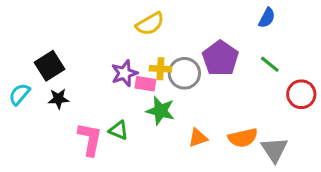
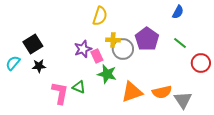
yellow semicircle: (150, 24) -> (100, 16), turned -42
yellow cross: (160, 69) -> (113, 40), moved
pink rectangle: (145, 84) -> (97, 56), turned 56
orange triangle: (198, 138) -> (132, 92), size x1.6

